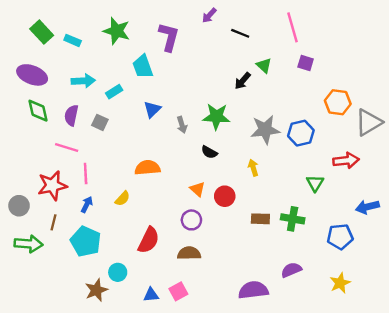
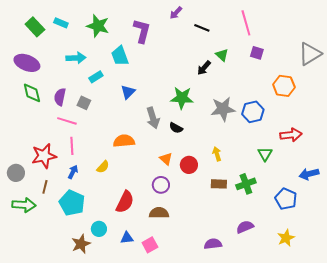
cyan rectangle: (73, 40) -> (61, 23), moved
cyan arrow: (83, 81) -> (76, 58), moved
gray triangle: (369, 122) -> (310, 54), moved
gray arrow: (182, 125) -> (153, 118), moved, size x1.5
pink line: (67, 147) -> (67, 121), moved
yellow arrow: (253, 168) -> (217, 154), moved
green cross: (293, 219) -> (246, 184), turned -30
blue pentagon: (340, 237) -> (286, 199), turned 30
purple semicircle: (253, 290) -> (213, 244), size x0.7
blue triangle: (151, 295) -> (127, 238), moved

